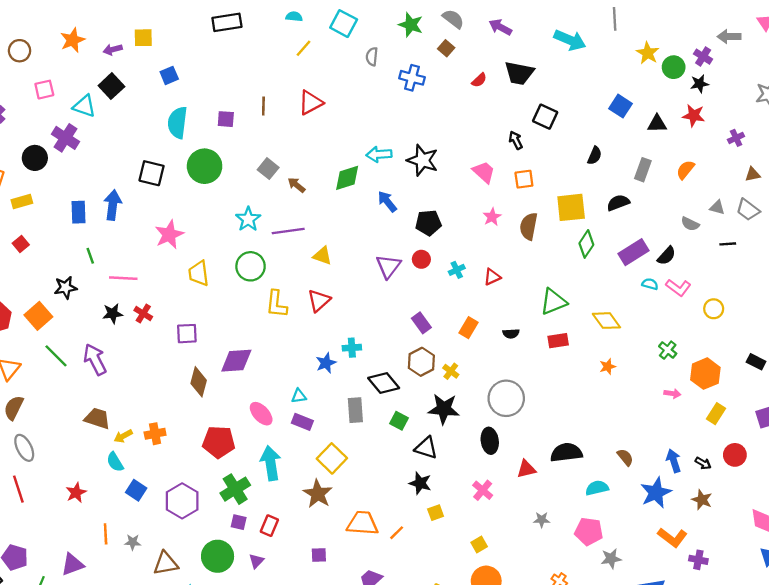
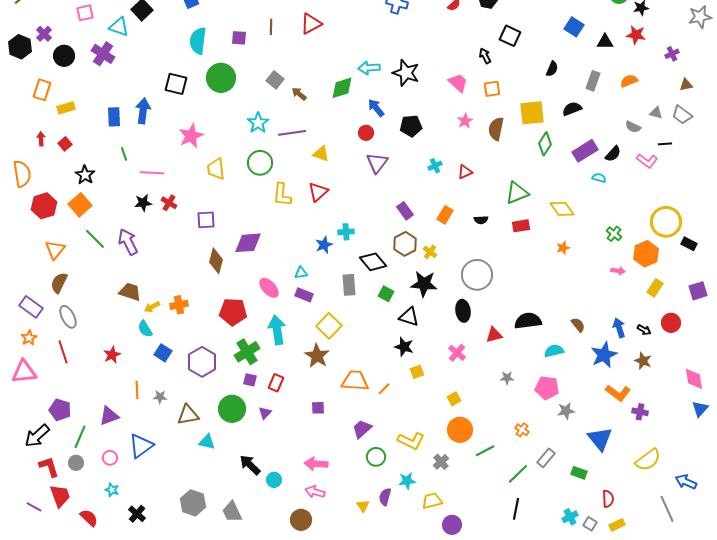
black circle: (35, 158) -> (64, 56), moved
orange semicircle: (685, 170) -> (629, 81), turned 30
red circle: (421, 259) -> (366, 133), moved
black star: (65, 288) -> (85, 175), moved, turned -30
pink L-shape: (678, 288) -> (647, 161), moved
yellow circle: (714, 309) -> (666, 222), moved, size x1.8

